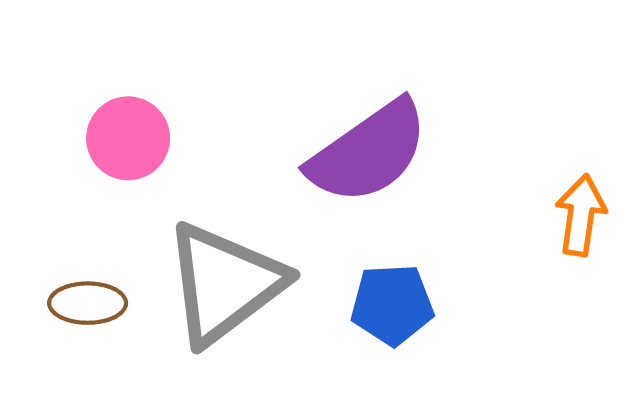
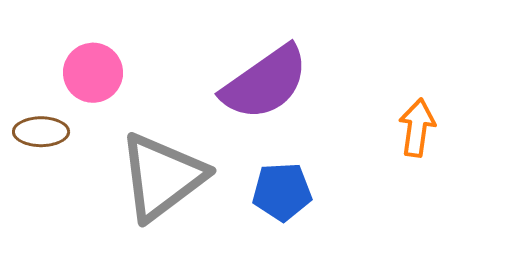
brown ellipse: (88, 303) -> (41, 132), moved

